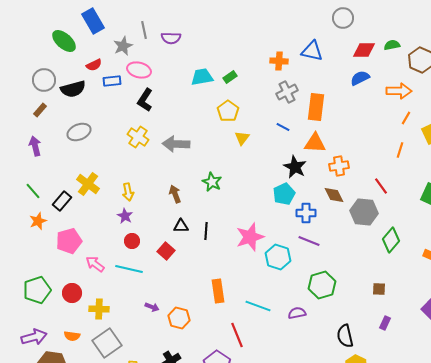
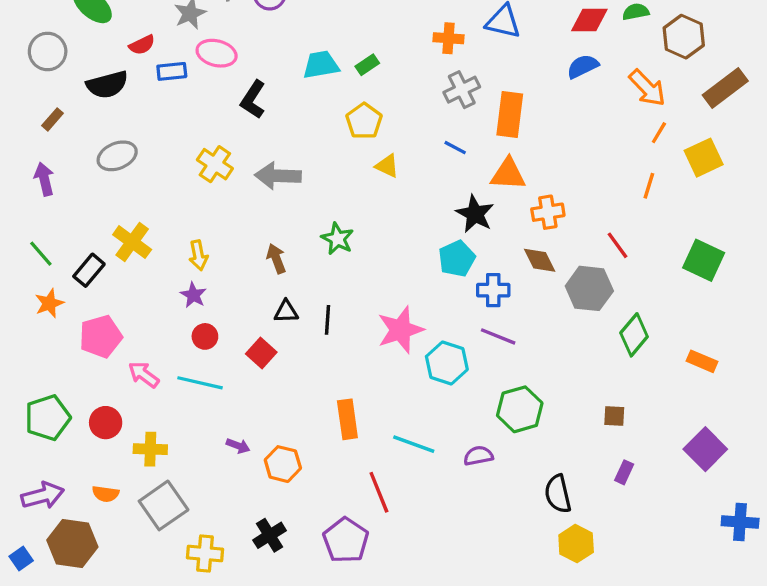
gray circle: (44, 80) -> (48, 52), moved
orange arrow: (399, 91) -> (647, 88), turned 45
black L-shape: (145, 100) -> (253, 100), moved
yellow triangle: (242, 138) -> (387, 166), turned -42

